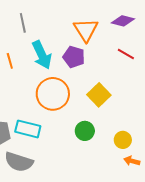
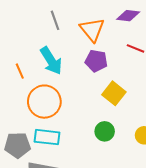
gray line: (23, 23) -> (55, 20), moved
purple pentagon: (74, 57) -> (96, 61), moved
orange circle: (53, 94) -> (44, 102), moved

